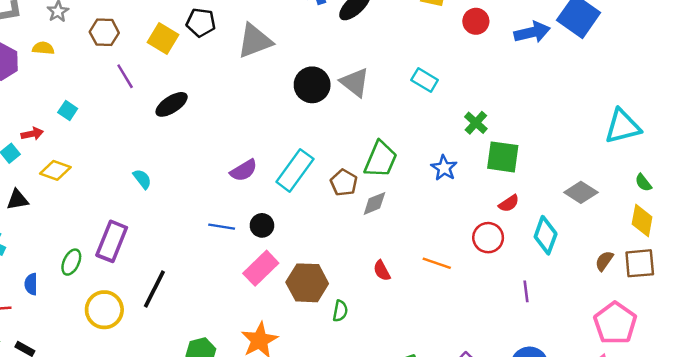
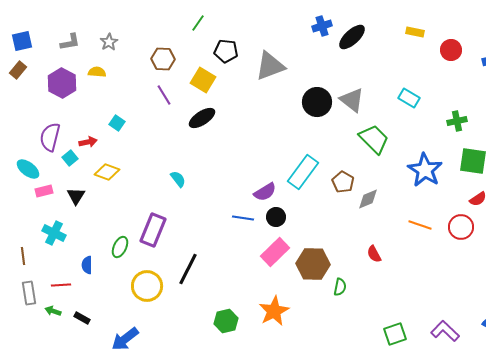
brown hexagon: (104, 32) -> (163, 59), moved
yellow square: (163, 38) -> (203, 80), moved
green cross: (476, 123) -> (457, 121), moved, turned 36
green trapezoid: (381, 159) -> (374, 139), moved, turned -68
blue star: (444, 168) -> (425, 170), size x1.6
purple semicircle: (244, 170) -> (265, 192), moved
black triangle: (18, 200) -> (76, 196), turned -48
orange line: (437, 263) -> (420, 225), moved

